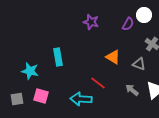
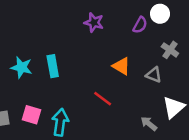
cyan star: (30, 71) -> (22, 67), moved
gray arrow: (132, 90) -> (149, 124), moved
cyan arrow: (81, 99) -> (60, 122), moved, turned 95

